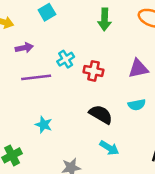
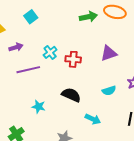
green arrow: (105, 19) -> (88, 17), moved, turned -96
cyan semicircle: (137, 105) -> (109, 91), moved
black semicircle: (101, 114) -> (71, 95), moved

